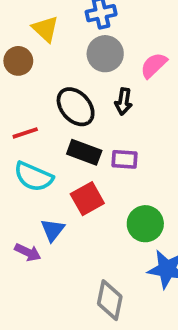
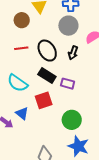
red line: (25, 133) -> (21, 48), moved
blue triangle: (53, 230) -> (22, 113), turned -40

